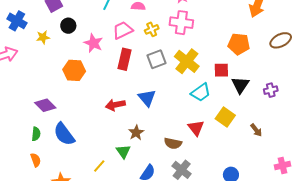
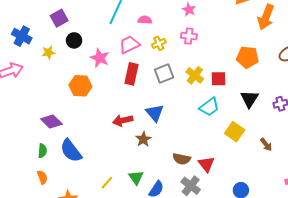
pink cross: (181, 23) -> (189, 36), size x0.7
yellow cross: (187, 61) -> (195, 75), size x0.7
red square: (221, 70) -> (218, 79), moved
red triangle: (196, 128) -> (206, 164), moved
brown star: (136, 133) -> (143, 139), moved
green triangle: (123, 151) -> (136, 177), moved

